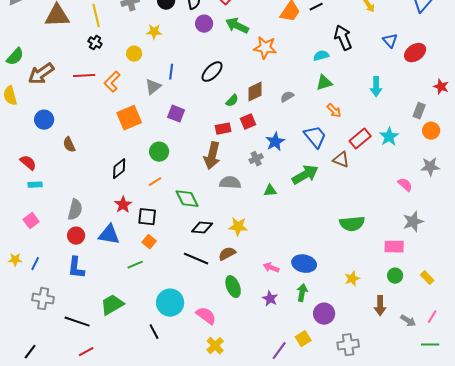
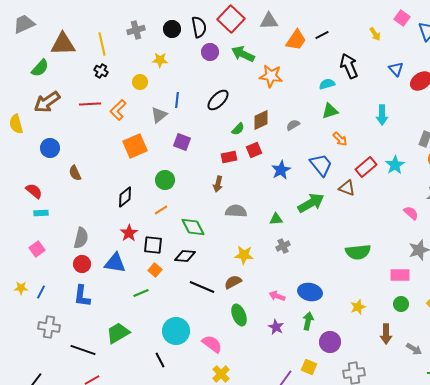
green semicircle: (15, 57) -> (40, 68), moved
brown arrow: (212, 156) -> (218, 184), size x0.6
gray cross: (256, 159) -> (283, 246), moved
black diamond: (202, 228) -> (185, 256), moved
yellow square: (303, 339) -> (309, 367), turned -35

